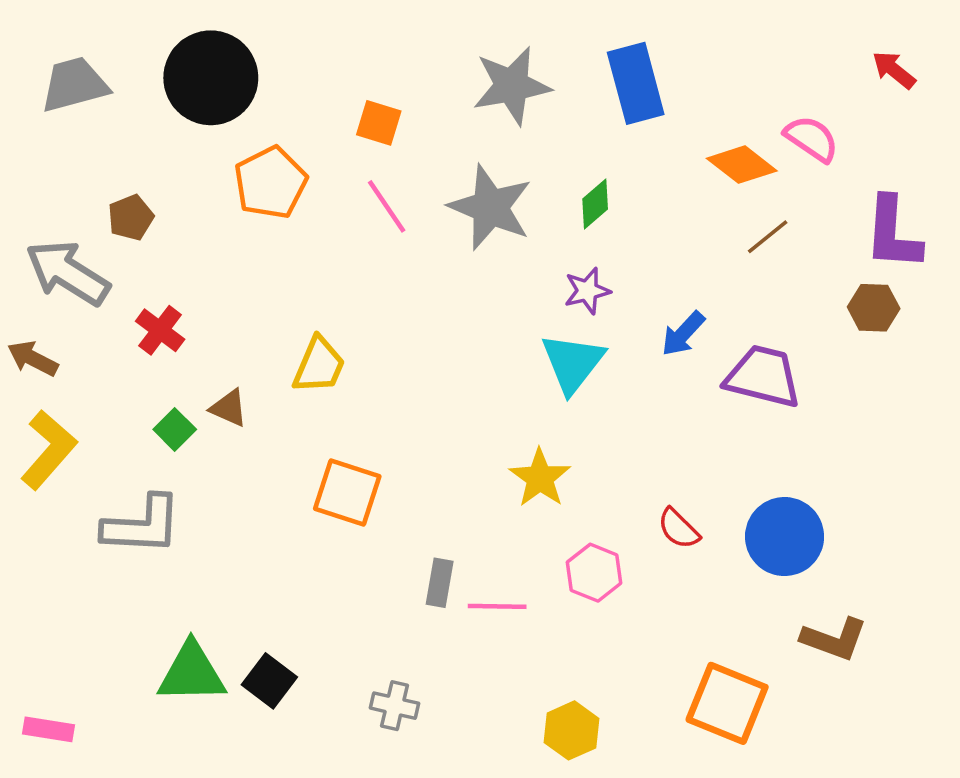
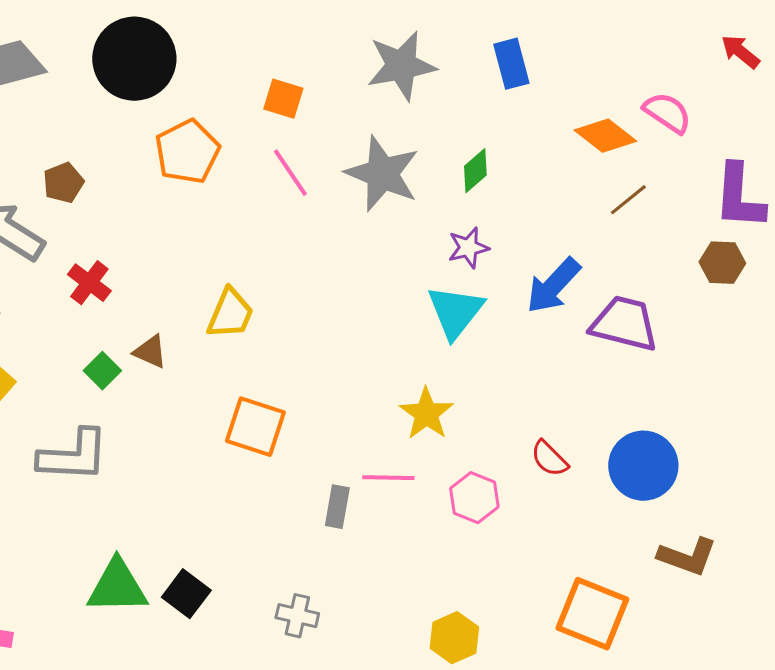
blue rectangle: (636, 83) -> (511, 64), size x0.7
blue arrow: (683, 334) -> (553, 286), size x1.4
pink line: (497, 606) -> (388, 478), moved

